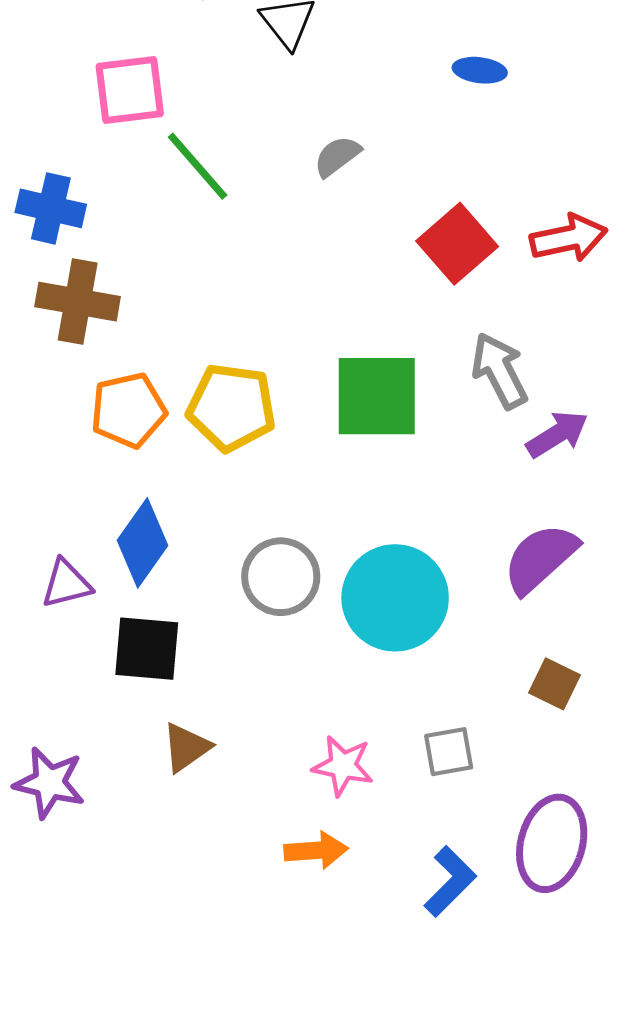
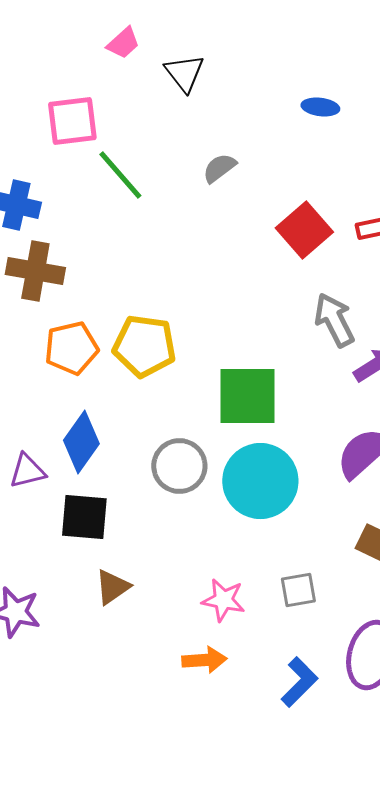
green square: (377, 396) -> (247, 396), moved

